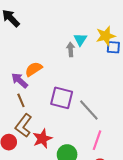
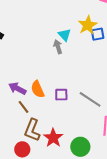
orange semicircle: (34, 69) -> (38, 89), moved, turned -66
purple square: (62, 98) -> (61, 95), size x0.6

